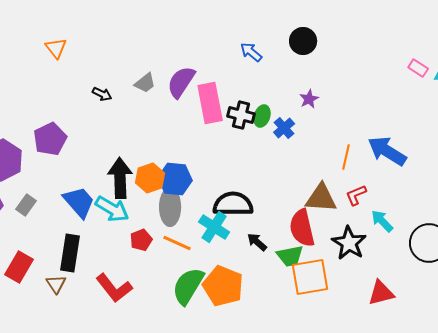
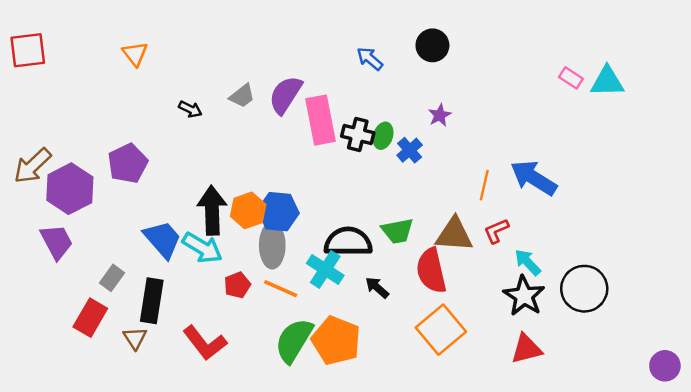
gray rectangle: (26, 205) -> (112, 278), moved
black star: (349, 243) -> (524, 296), moved
green trapezoid: (290, 256) -> (398, 231), moved
orange square: (310, 277) -> (441, 330), turned -30

